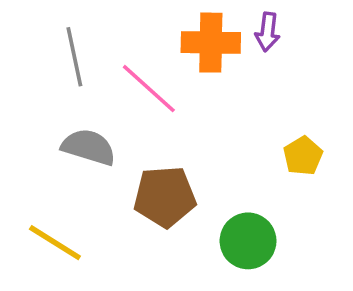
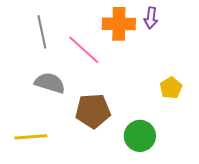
yellow line: (55, 243) -> (31, 137), turned -36

